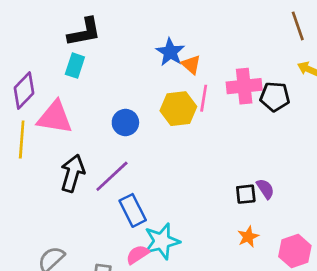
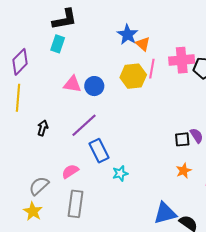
pink triangle: (55, 117) -> (72, 84), moved, size x0.7
black arrow: (73, 173) -> (43, 128), moved, size x0.6
cyan star: (162, 241) -> (120, 173), size x0.6
pink semicircle: (138, 255) -> (70, 171), moved

